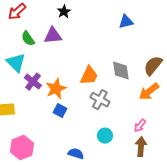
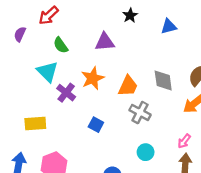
black star: (64, 12) -> (130, 15), moved
purple triangle: (53, 36) -> (105, 42), moved
orange star: (56, 89) -> (93, 78), moved

